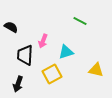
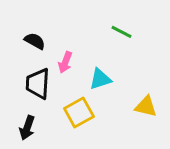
black semicircle: (11, 27) -> (35, 41), moved

